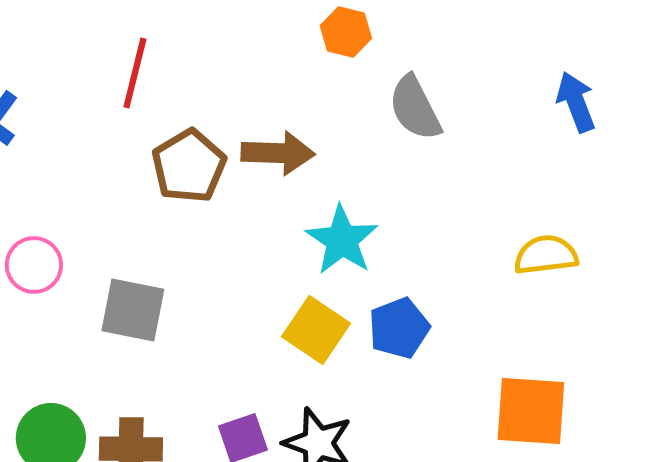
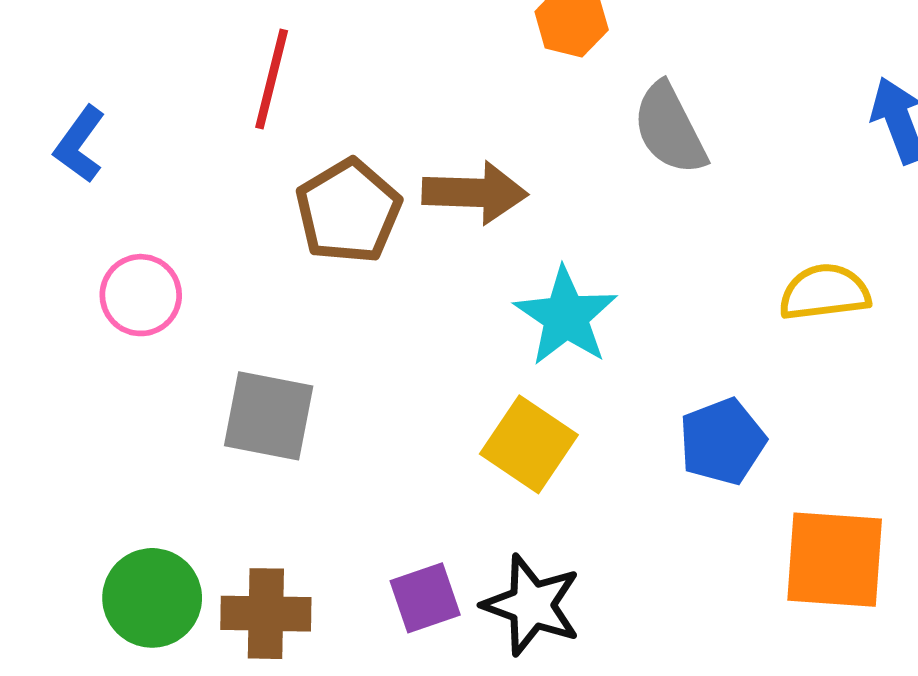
yellow semicircle: (546, 255) -> (825, 292), moved
pink circle: (34, 265) -> (141, 295), moved
blue pentagon: (399, 328) -> (722, 442), moved

